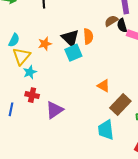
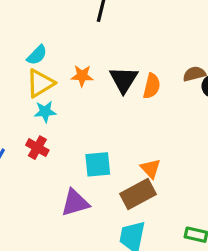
cyan square: (73, 53) -> (98, 164), moved
brown rectangle: (120, 104) -> (138, 194), moved
purple triangle: (55, 110) -> (75, 203), moved

